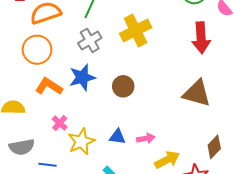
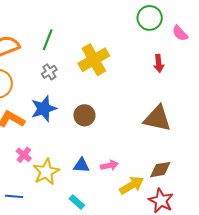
red arrow: (201, 38) -> (159, 63), size x0.6
gray cross: (90, 40) -> (49, 72), size x0.7
brown diamond: (214, 147) -> (160, 170), moved, turned 40

